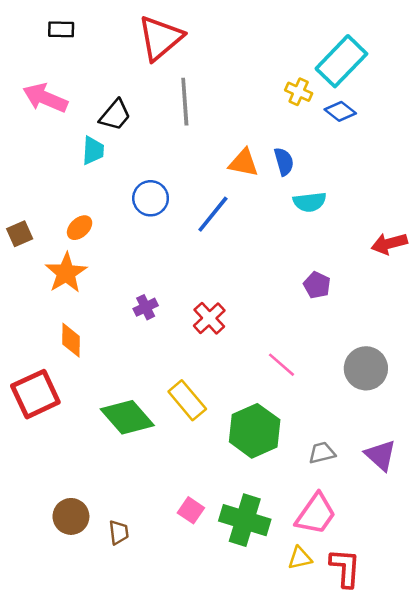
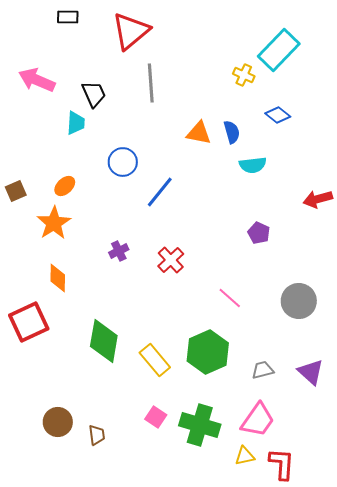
black rectangle: (61, 29) -> (68, 17), moved
blue diamond: (340, 111) -> (278, 115), moved
black trapezoid: (115, 115) -> (94, 94), turned -64
blue line: (213, 214) -> (160, 192), moved
yellow rectangle: (187, 400) -> (155, 360), moved
green diamond: (127, 417) -> (104, 341), turned 51

